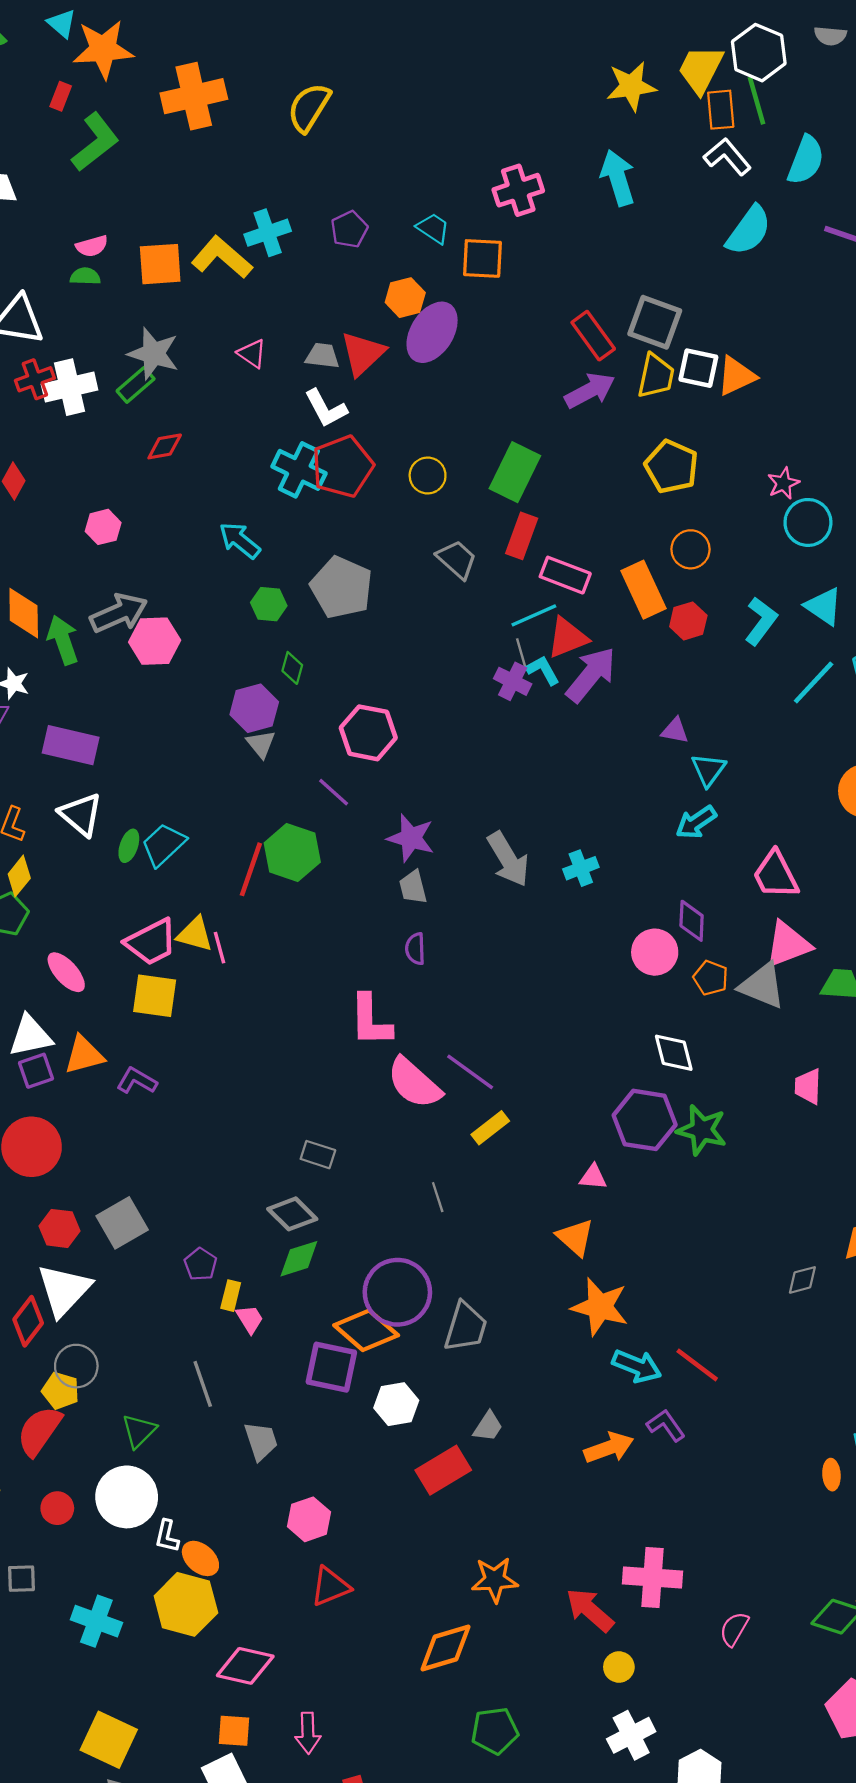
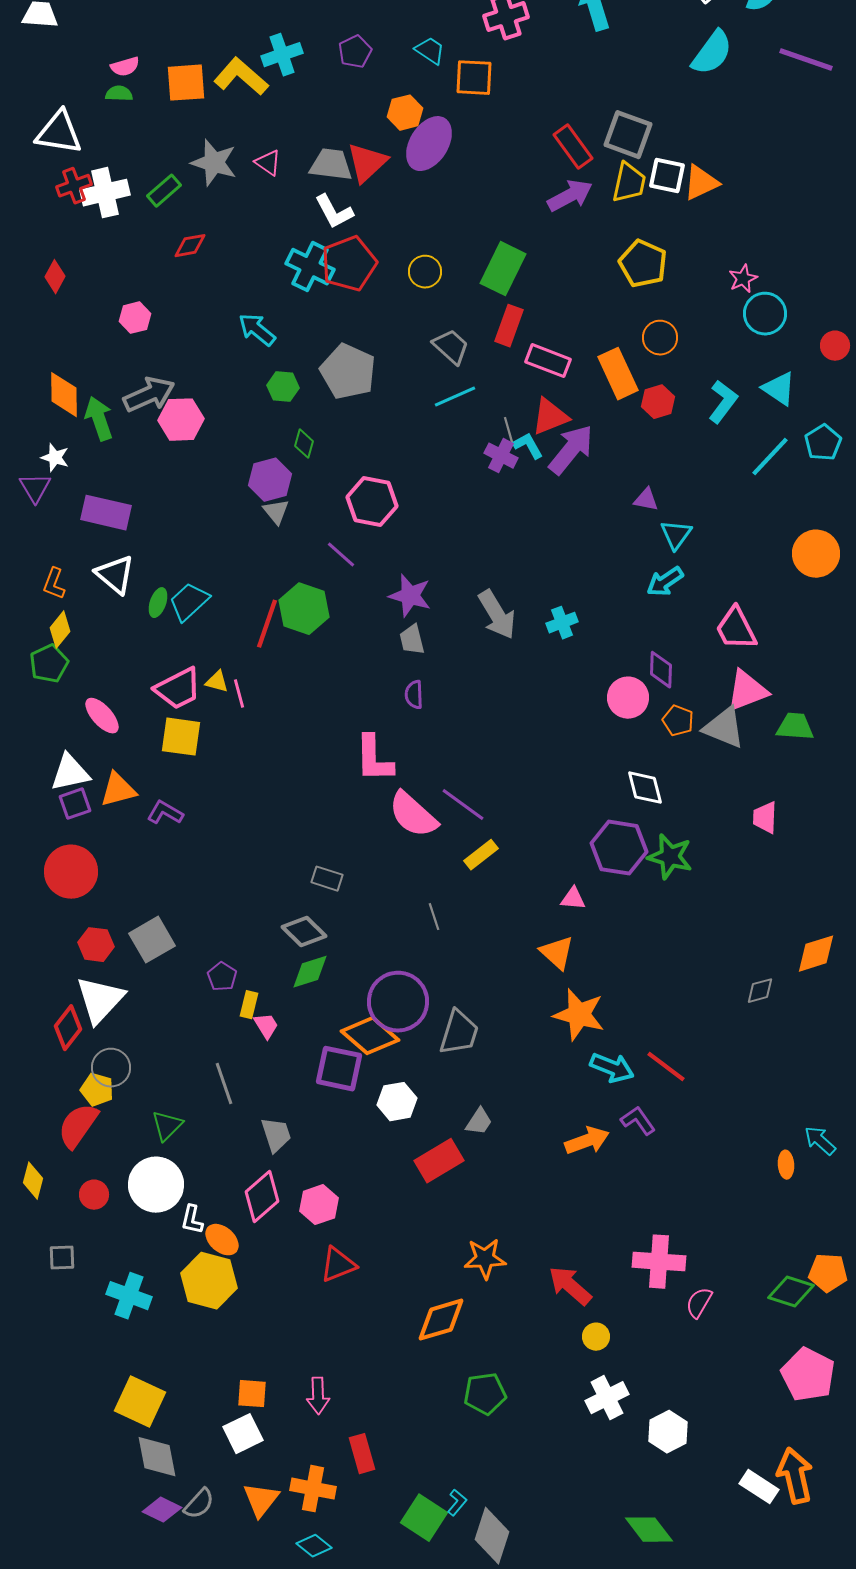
gray star: (153, 354) -> (214, 163), moved
gray trapezoid: (322, 356) -> (331, 165), size x1.4
cyan line: (534, 615) -> (455, 397), moved
yellow triangle: (195, 934) -> (217, 682), size x0.7
pink cross: (652, 1578) -> (659, 1262), moved
pink diamond: (245, 1666) -> (262, 1197), moved, turned -54

